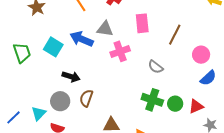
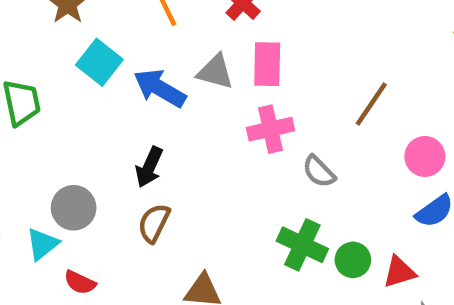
pink rectangle: (142, 23) -> (267, 64), moved
cyan square: (53, 47) -> (99, 62), moved
pink cross: (120, 51) -> (270, 129), moved
black arrow: (71, 77) -> (149, 167), moved, turned 90
gray circle: (60, 101) -> (74, 208), moved

